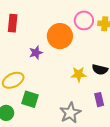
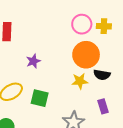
orange circle: (60, 36) -> (86, 55), moved
green square: (30, 99) -> (40, 98), moved

